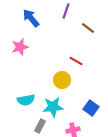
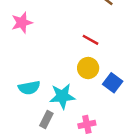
yellow circle: (62, 80) -> (88, 68), moved
blue square: (91, 108) -> (113, 83), moved

